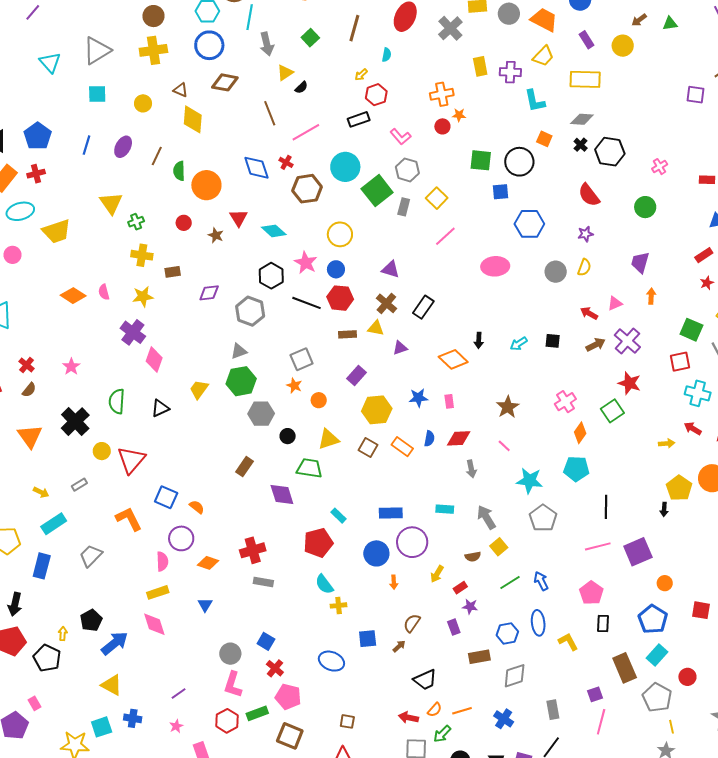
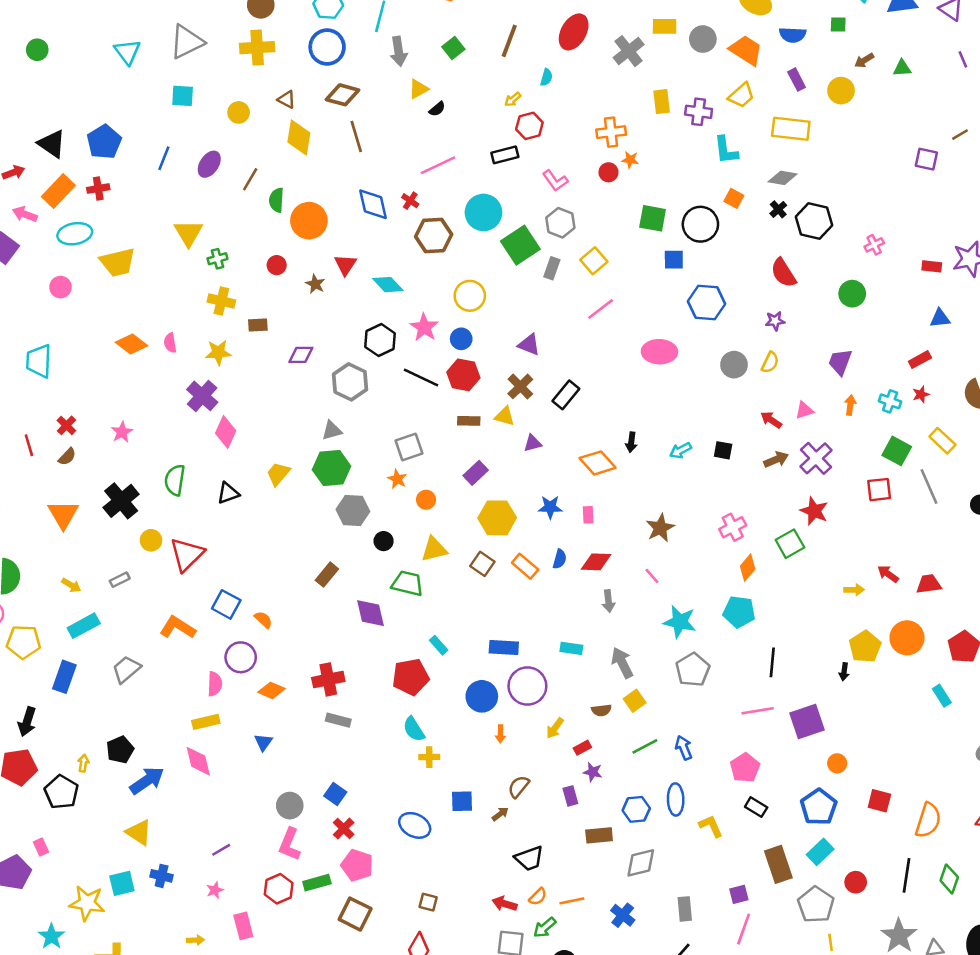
brown line: (270, 113) -> (356, 136), moved
cyan cross: (698, 393) -> (890, 401), moved, size x0.7
orange L-shape: (129, 519) -> (178, 627), turned -36
black rectangle: (603, 624) -> (756, 807), turned -66

